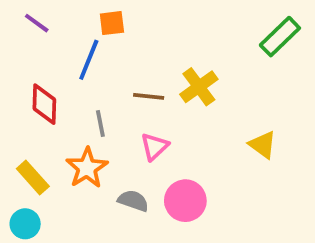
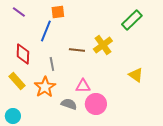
green rectangle: (280, 37) -> (132, 20), moved
pink triangle: (154, 147) -> (83, 86), moved, turned 42
yellow rectangle: (33, 177) -> (17, 81), moved

